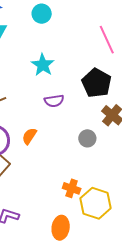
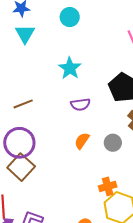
orange semicircle: (29, 136) -> (82, 141), moved
orange cross: (72, 188) -> (108, 186), moved, turned -36

